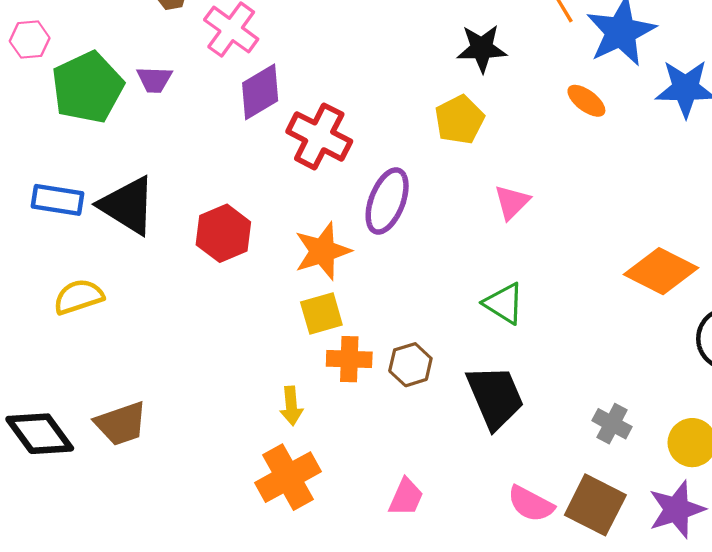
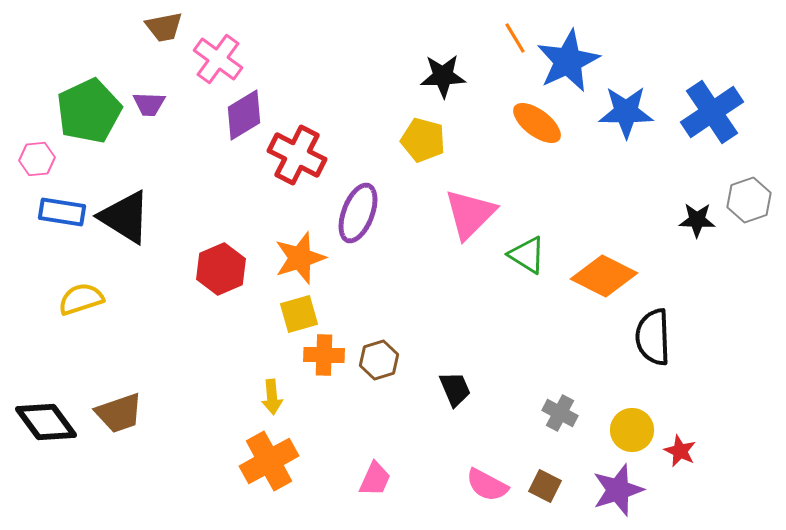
pink hexagon: (30, 40) -> (37, 159), moved
orange ellipse: (586, 101) -> (537, 123), size x1.4
yellow pentagon: (459, 120) -> (423, 140), turned -30
pink triangle: (512, 202) -> (470, 214), size x1.6
red hexagon: (223, 233) -> (221, 269), moved
green triangle: (504, 303) -> (527, 255), moved
black trapezoid: (495, 397) -> (455, 389), size x0.6
brown square: (595, 505) -> (545, 486), size x0.6

